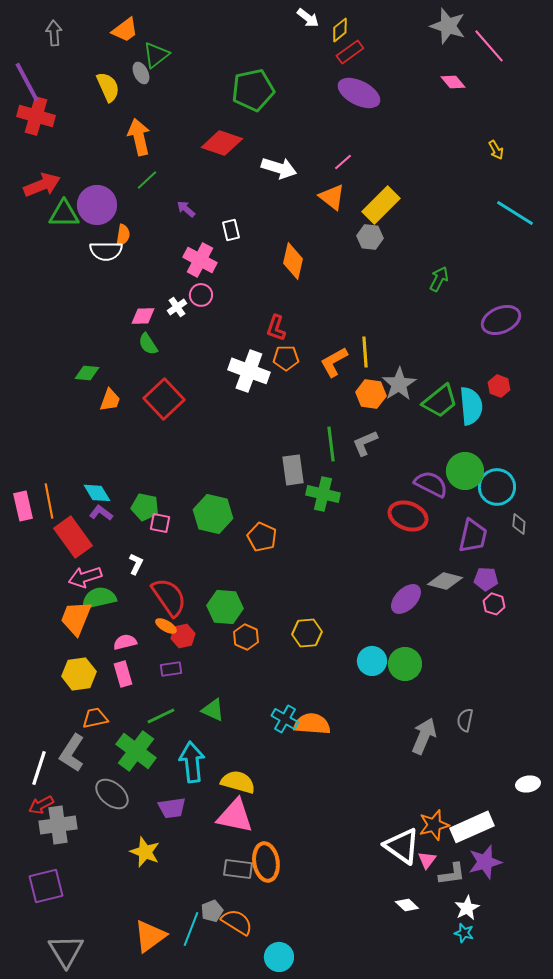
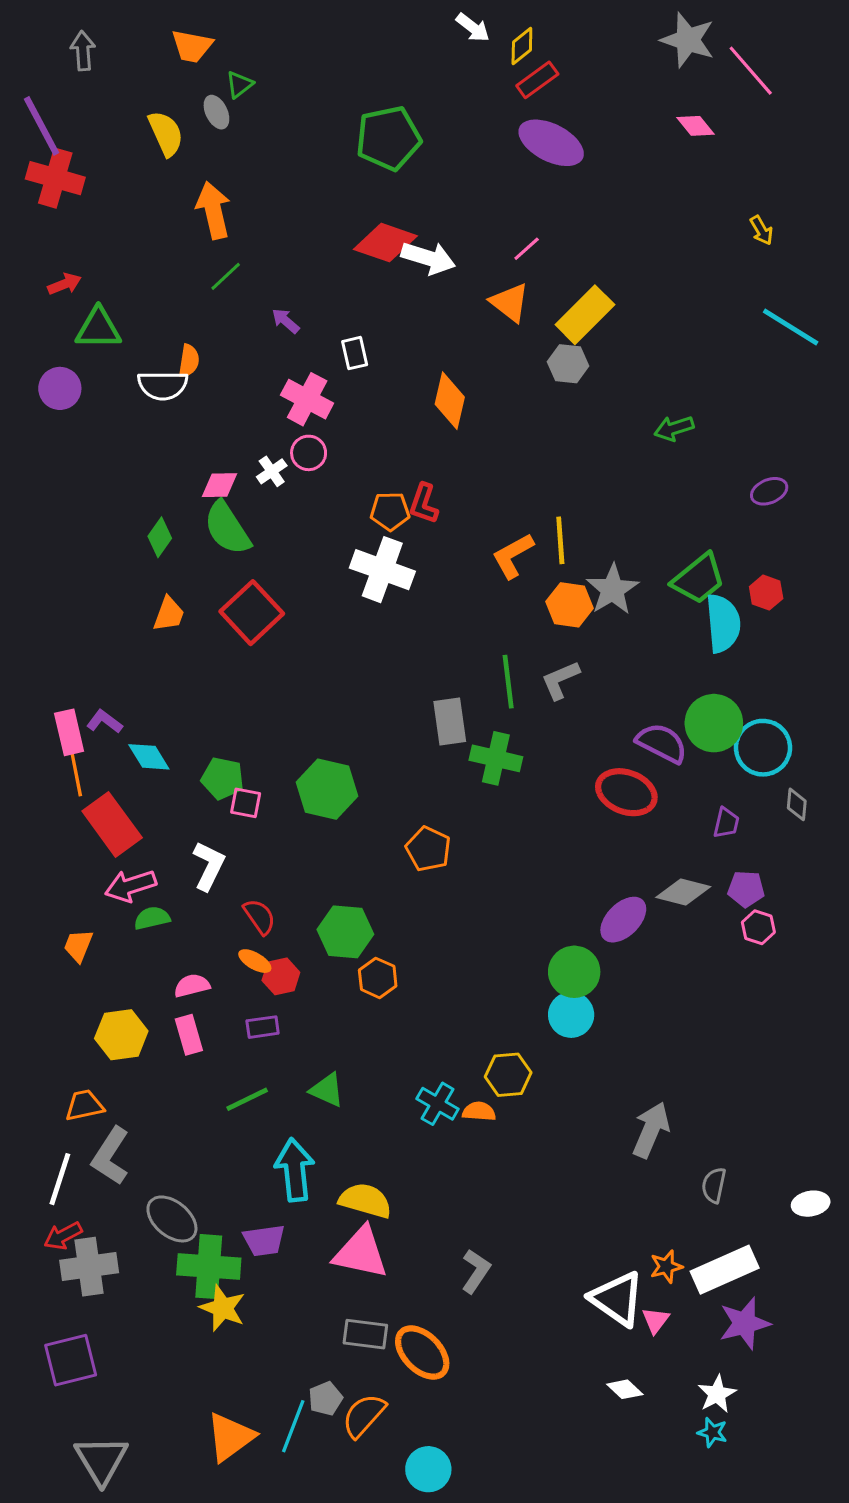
orange trapezoid: (125, 30) -> (192, 46), turned 48
green triangle: (156, 55) -> (239, 84), size x0.7
red diamond: (222, 143) -> (385, 243), moved
red arrow: (42, 185) -> (64, 284), size x0.6
purple circle: (97, 205) -> (60, 388), moved, size x0.7
green arrow: (439, 279) -> (674, 428), turned -135
purple ellipse: (501, 320) -> (769, 491), size x0.6
green semicircle: (148, 344) -> (227, 528), size x1.6
orange pentagon: (286, 358) -> (390, 511), moved
green diamond: (87, 373) -> (160, 537), moved, turned -60
green trapezoid: (440, 401) -> (699, 579), moved
pink rectangle: (23, 506) -> (69, 732), moved
purple L-shape: (101, 513) -> (104, 722), moved
purple trapezoid: (473, 536) -> (726, 823), size x0.6
orange pentagon: (262, 537) -> (428, 849), moved
white L-shape: (136, 564) -> (209, 866), size x1.5
red semicircle: (169, 597) -> (259, 917), size x0.6
green semicircle: (99, 598) -> (152, 918), size x0.7
orange trapezoid: (76, 618) -> (78, 946), moved, size x0.6
yellow hexagon: (307, 633) -> (508, 1075), moved
green circle: (405, 664) -> (574, 972), moved
orange trapezoid: (95, 718) -> (84, 1105), moved
gray semicircle: (465, 720) -> (714, 1185), moved
orange semicircle: (312, 724) -> (479, 1111), size x0.6
green cross: (136, 751) -> (209, 1267), moved, turned -33
orange star: (434, 825) -> (666, 1267), size x0.7
orange ellipse: (266, 862) -> (422, 1353), moved, turned -36
gray L-shape: (452, 874) -> (476, 1271), moved, turned -48
orange semicircle: (237, 922) -> (364, 1415), turned -80

